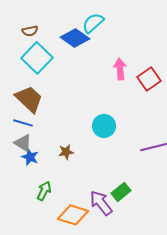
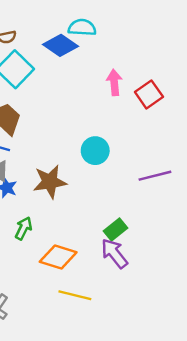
cyan semicircle: (93, 23) -> (82, 27), turned 45
brown star: (66, 152) -> (50, 182), size x1.8
purple arrow: (101, 203) -> (114, 253), moved

